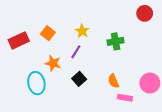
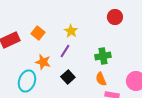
red circle: (145, 13) -> (115, 17), moved
green cross: (116, 41) -> (103, 56), moved
cyan ellipse: (36, 83) -> (27, 81), turned 30

